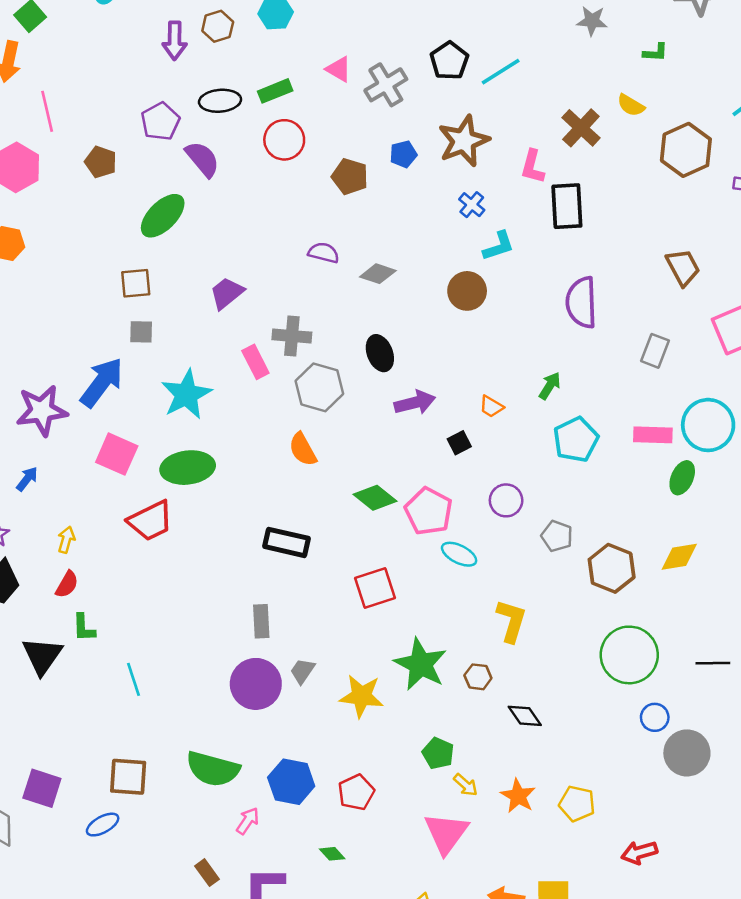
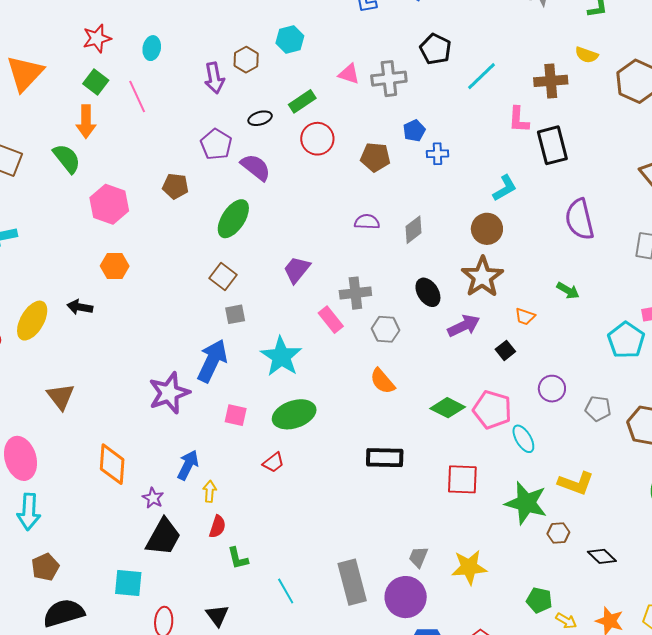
cyan line: (501, 72) -> (481, 76), moved
gray cross: (386, 85) -> (389, 79), turned 36
black ellipse: (220, 101) -> (260, 118), size x0.7
pink line: (47, 111) -> (137, 96), moved
brown cross: (581, 128) -> (551, 81), turned -36
brown star: (464, 141) -> (482, 277), moved
blue cross: (472, 205) -> (437, 154), moved, turned -30
gray diamond: (378, 274) -> (413, 230), turned -44
brown square: (136, 283) -> (223, 277), turned -36
green arrow: (550, 386) -> (568, 291), turned 100
gray hexagon: (319, 387) -> (386, 329), size x0.7
cyan pentagon: (576, 440) -> (626, 340), moved
pink square: (117, 454) -> (236, 415), size x0.7
blue arrow: (27, 479) -> (188, 465), moved, size x1.4
red trapezoid: (151, 521) -> (273, 463), size x0.6
cyan ellipse: (459, 554) -> (523, 439), turned 44
red square: (375, 588) -> (462, 479), turned 32
gray rectangle: (261, 621) -> (352, 582), moved, size x1.6
yellow L-shape: (511, 621) -> (576, 483), turned 105
black triangle: (42, 656) -> (217, 615), moved, size x0.7
green star: (421, 664) -> (526, 503), moved
purple circle: (256, 684) -> (406, 597), moved

